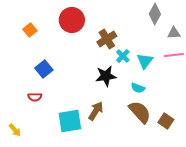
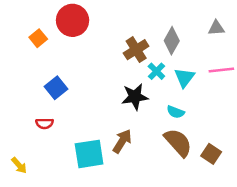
gray diamond: (155, 14) -> (172, 41), moved
red circle: (72, 20) -> (73, 20), moved
gray triangle: (174, 33) -> (216, 28), moved

